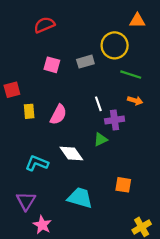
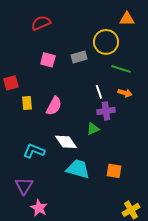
white line: (98, 104) -> (99, 92), moved
cyan trapezoid: (80, 198) -> (78, 169), moved

